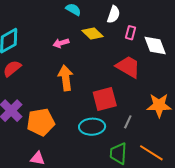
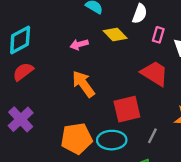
orange arrow: (66, 78) -> (83, 84), turned -30
orange pentagon: (41, 122) -> (77, 139), moved

